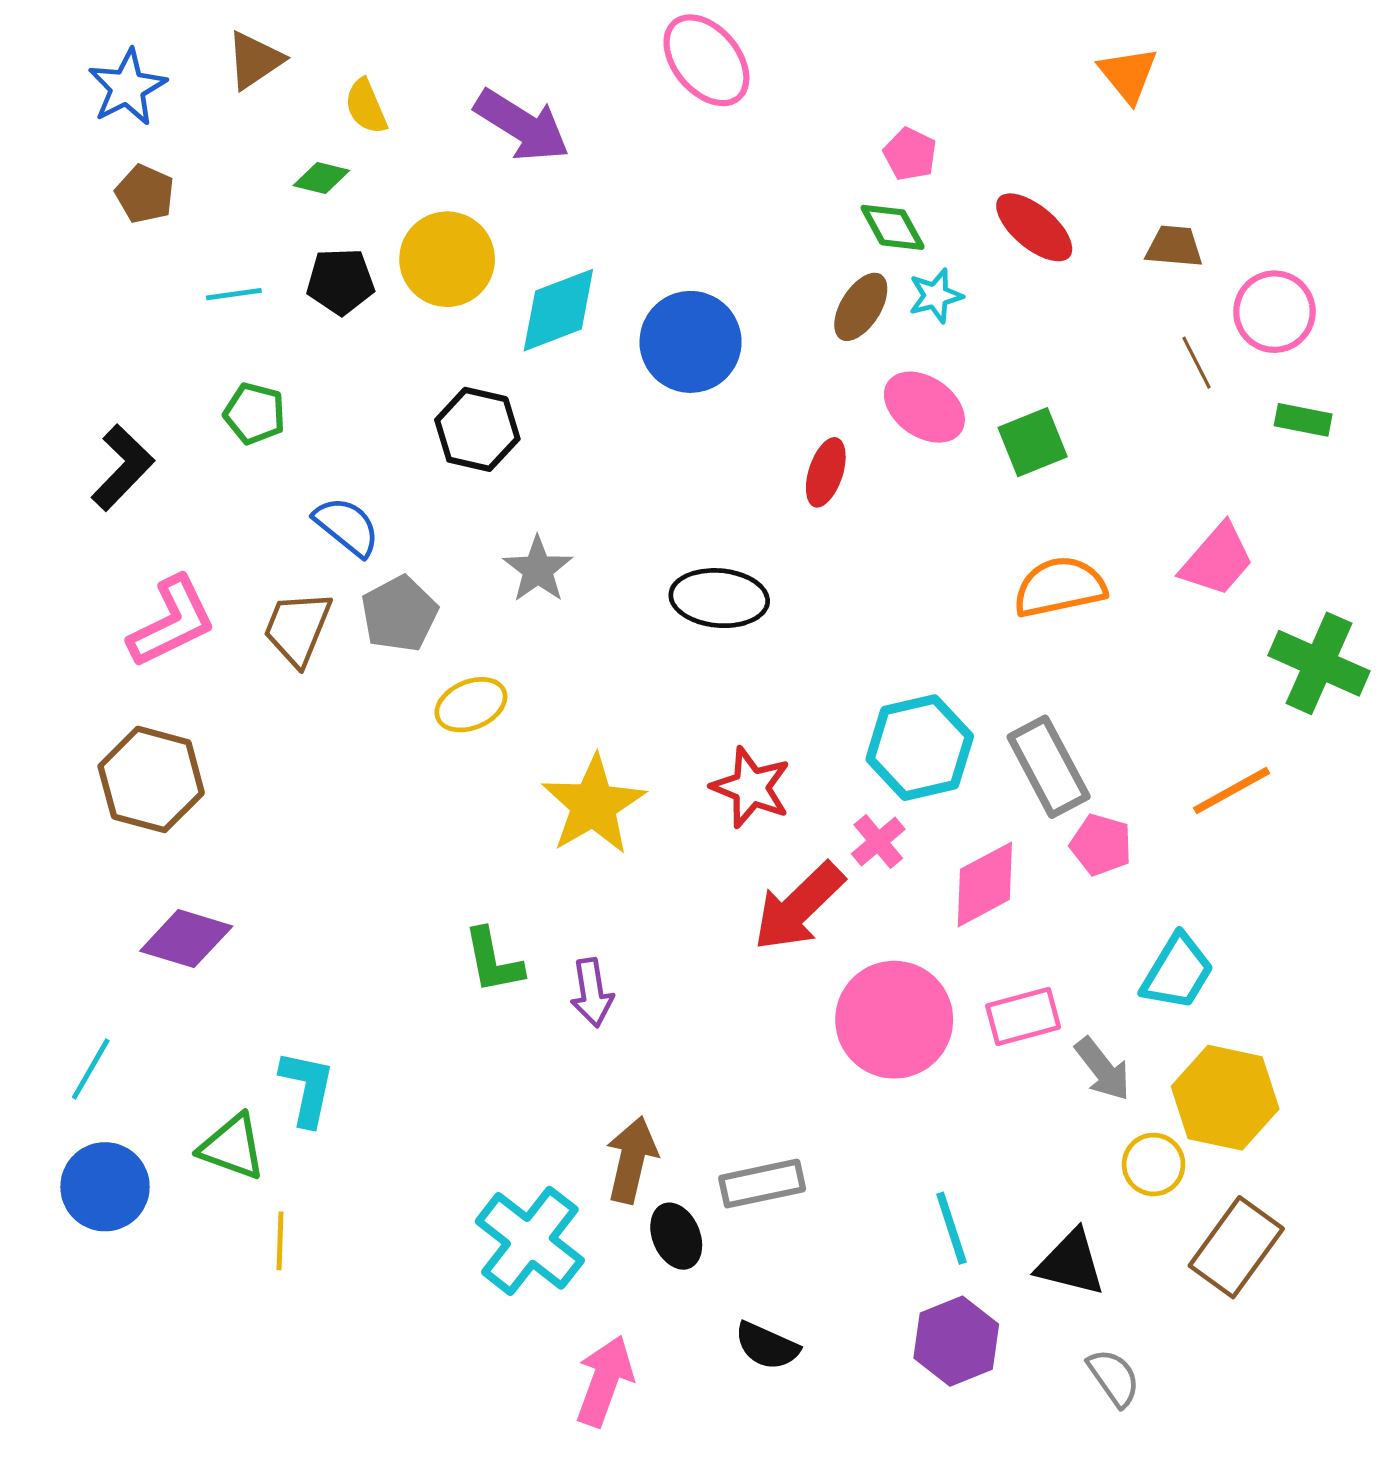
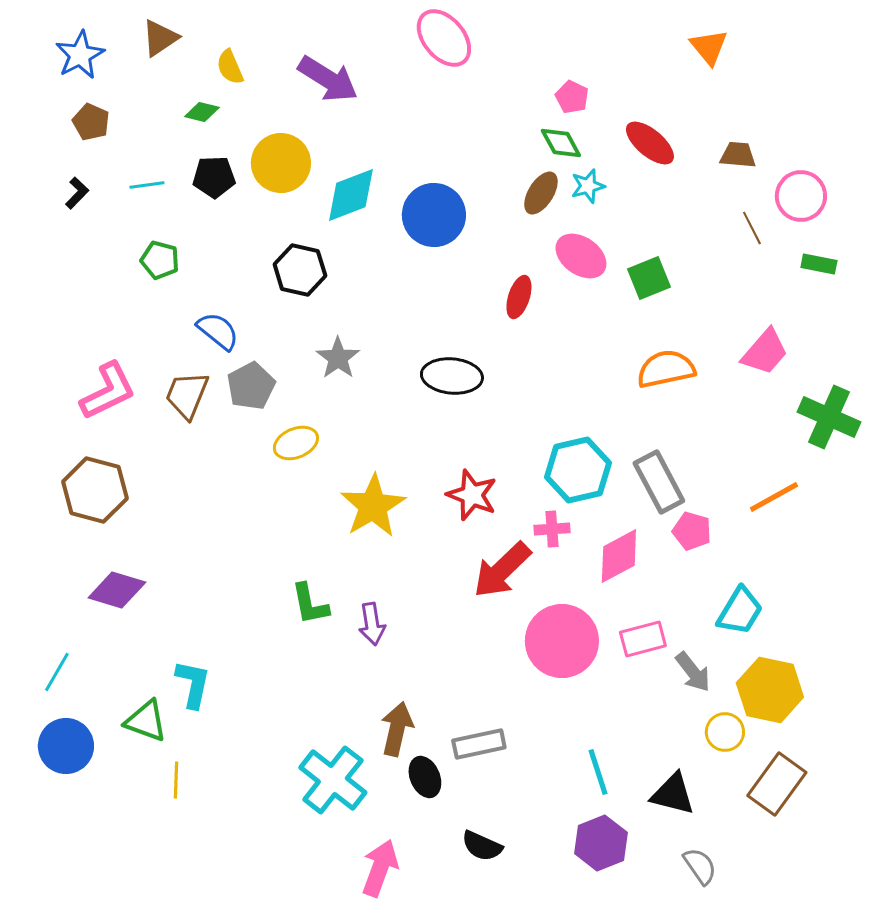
black L-shape: (123, 468) -> (77, 193), moved, size x0.6
pink cross: (878, 841) -> (552, 529), turned 36

